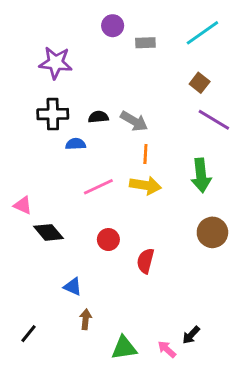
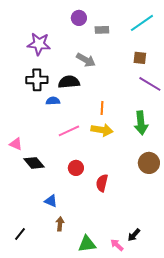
brown square: (200, 83) -> (140, 58), turned -32
black semicircle: (98, 117) -> (69, 82), size x1.5
gray arrow: (134, 121) -> (86, 60), moved

